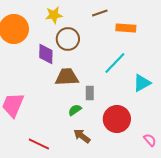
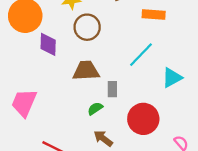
purple diamond: (46, 54) -> (48, 44), moved

